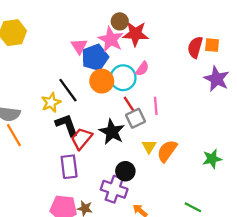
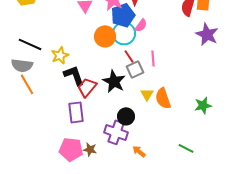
blue pentagon: (95, 57) -> (123, 15), moved
black line: (68, 90) -> (30, 44), moved, turned -30
orange semicircle: (167, 151) -> (163, 98), turned -55

